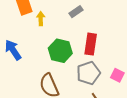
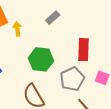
red rectangle: (91, 44) -> (84, 50), moved

